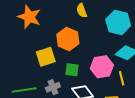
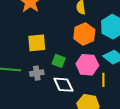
orange hexagon: (68, 39) -> (84, 34), moved

